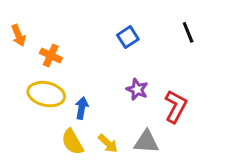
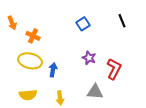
yellow semicircle: (72, 142) -> (28, 95), moved, turned -66
yellow arrow: (108, 143) -> (60, 98), moved, turned 40

